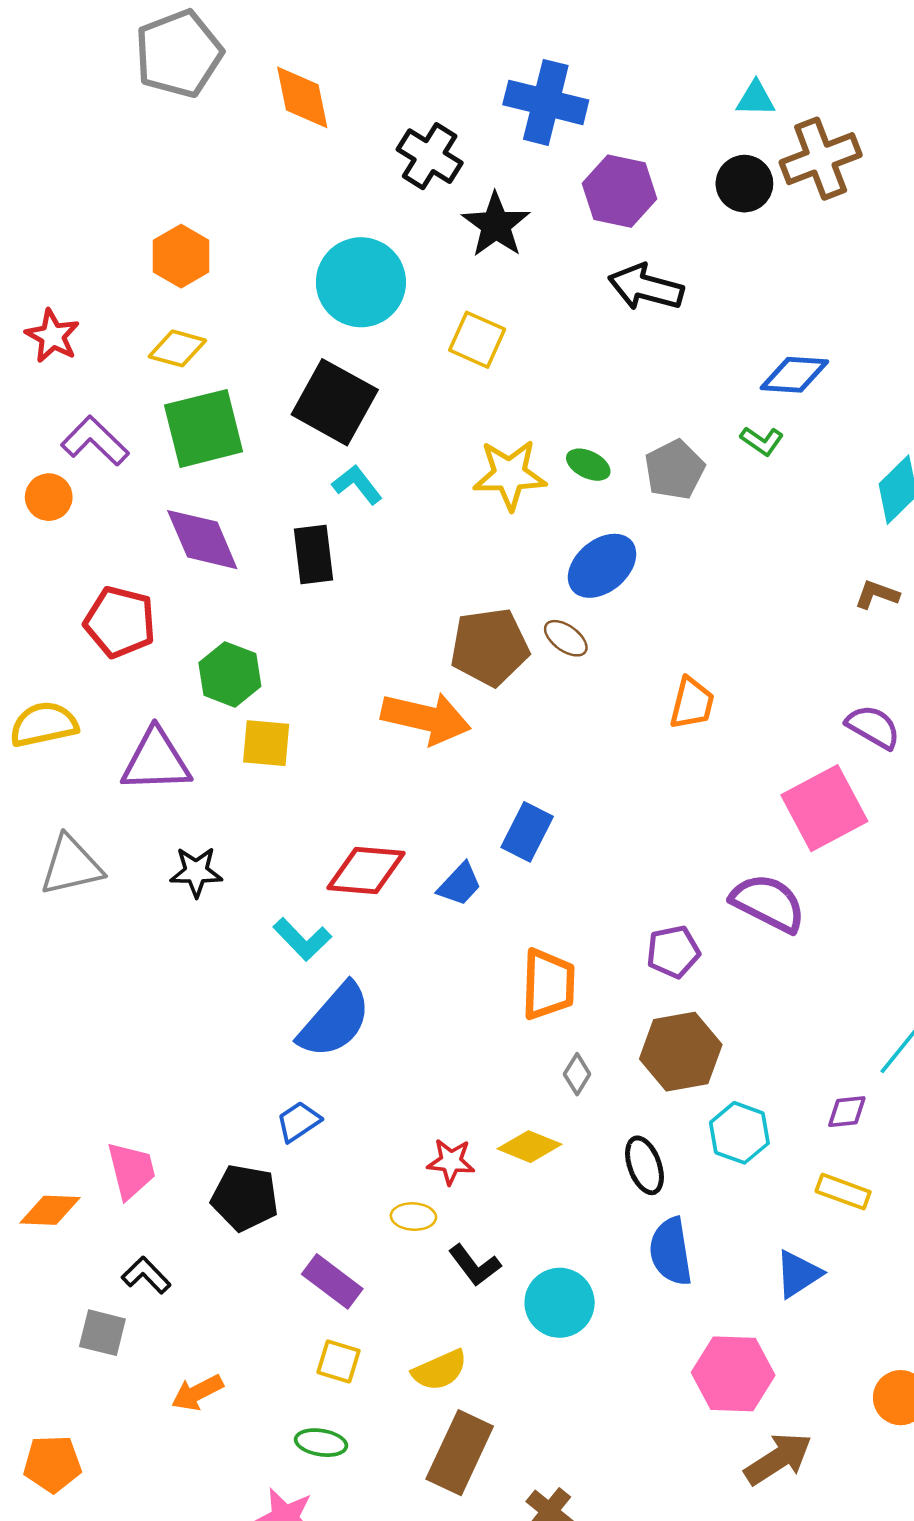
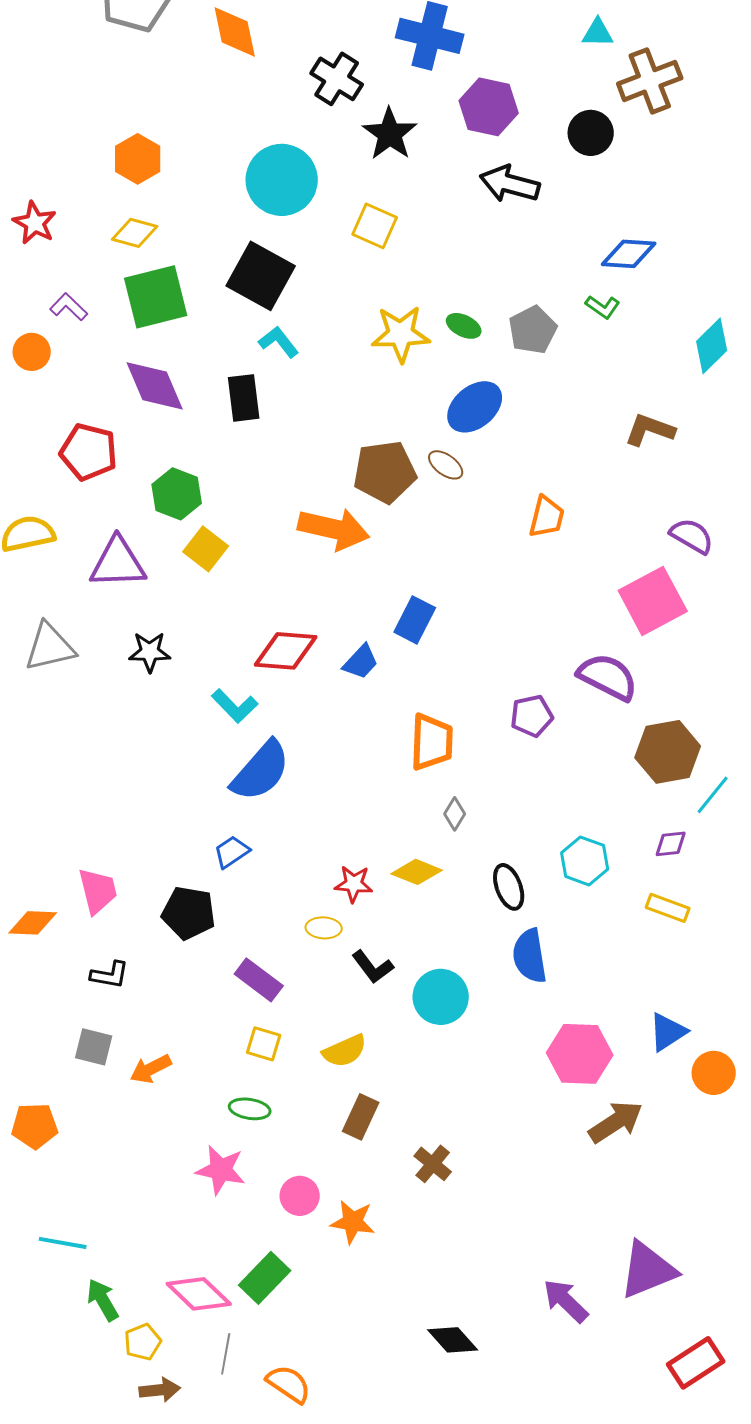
black circle: (744, 184) -> (591, 133), moved
purple L-shape: (95, 441) -> (69, 307), size x0.7
brown L-shape: (877, 595) -> (650, 430), moved, size x1.4
yellow square: (266, 743) -> (206, 549), turned 33
brown hexagon: (681, 1052) -> (668, 752), moved
blue triangle: (798, 1274) -> (668, 1032), moved
black L-shape: (146, 1275) -> (110, 975), turned 144
gray square: (102, 1333) -> (94, 1047), moved
brown rectangle: (460, 1453) -> (361, 1117), size x0.7

